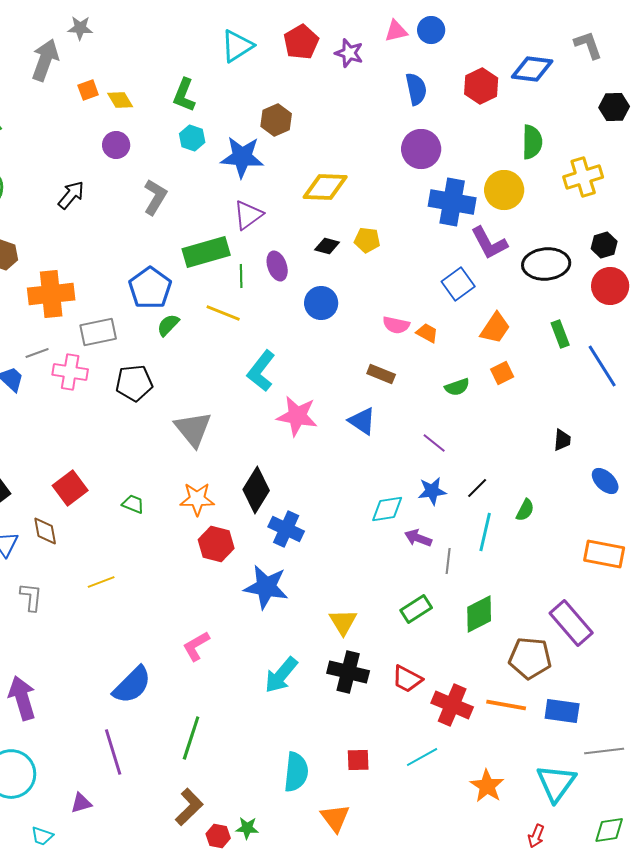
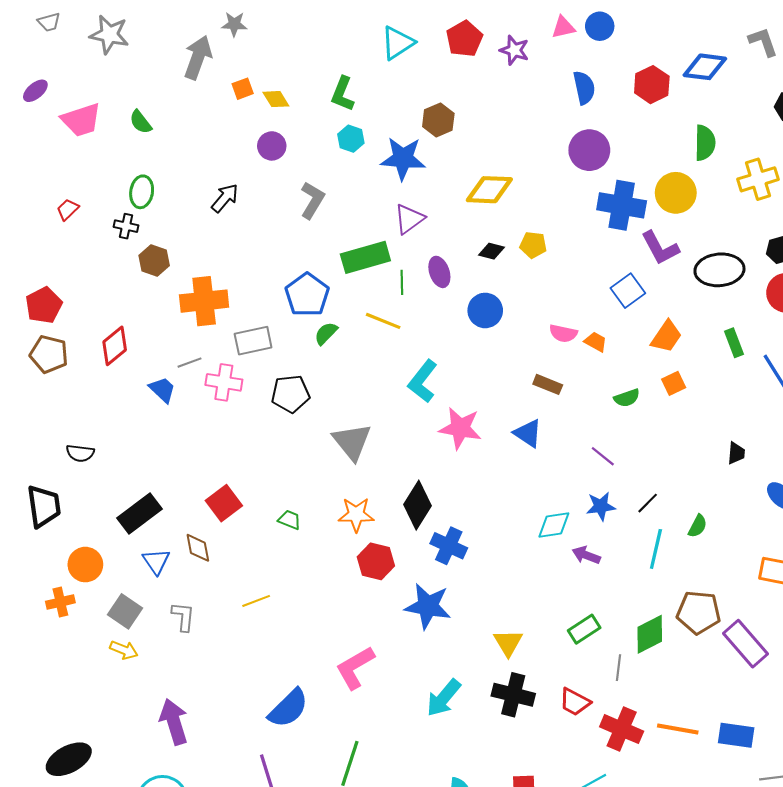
gray line: (448, 561) -> (618, 668), moved
pink L-shape: (196, 646) -> (355, 668), size x1.4
brown pentagon: (530, 658) -> (699, 612), moved

